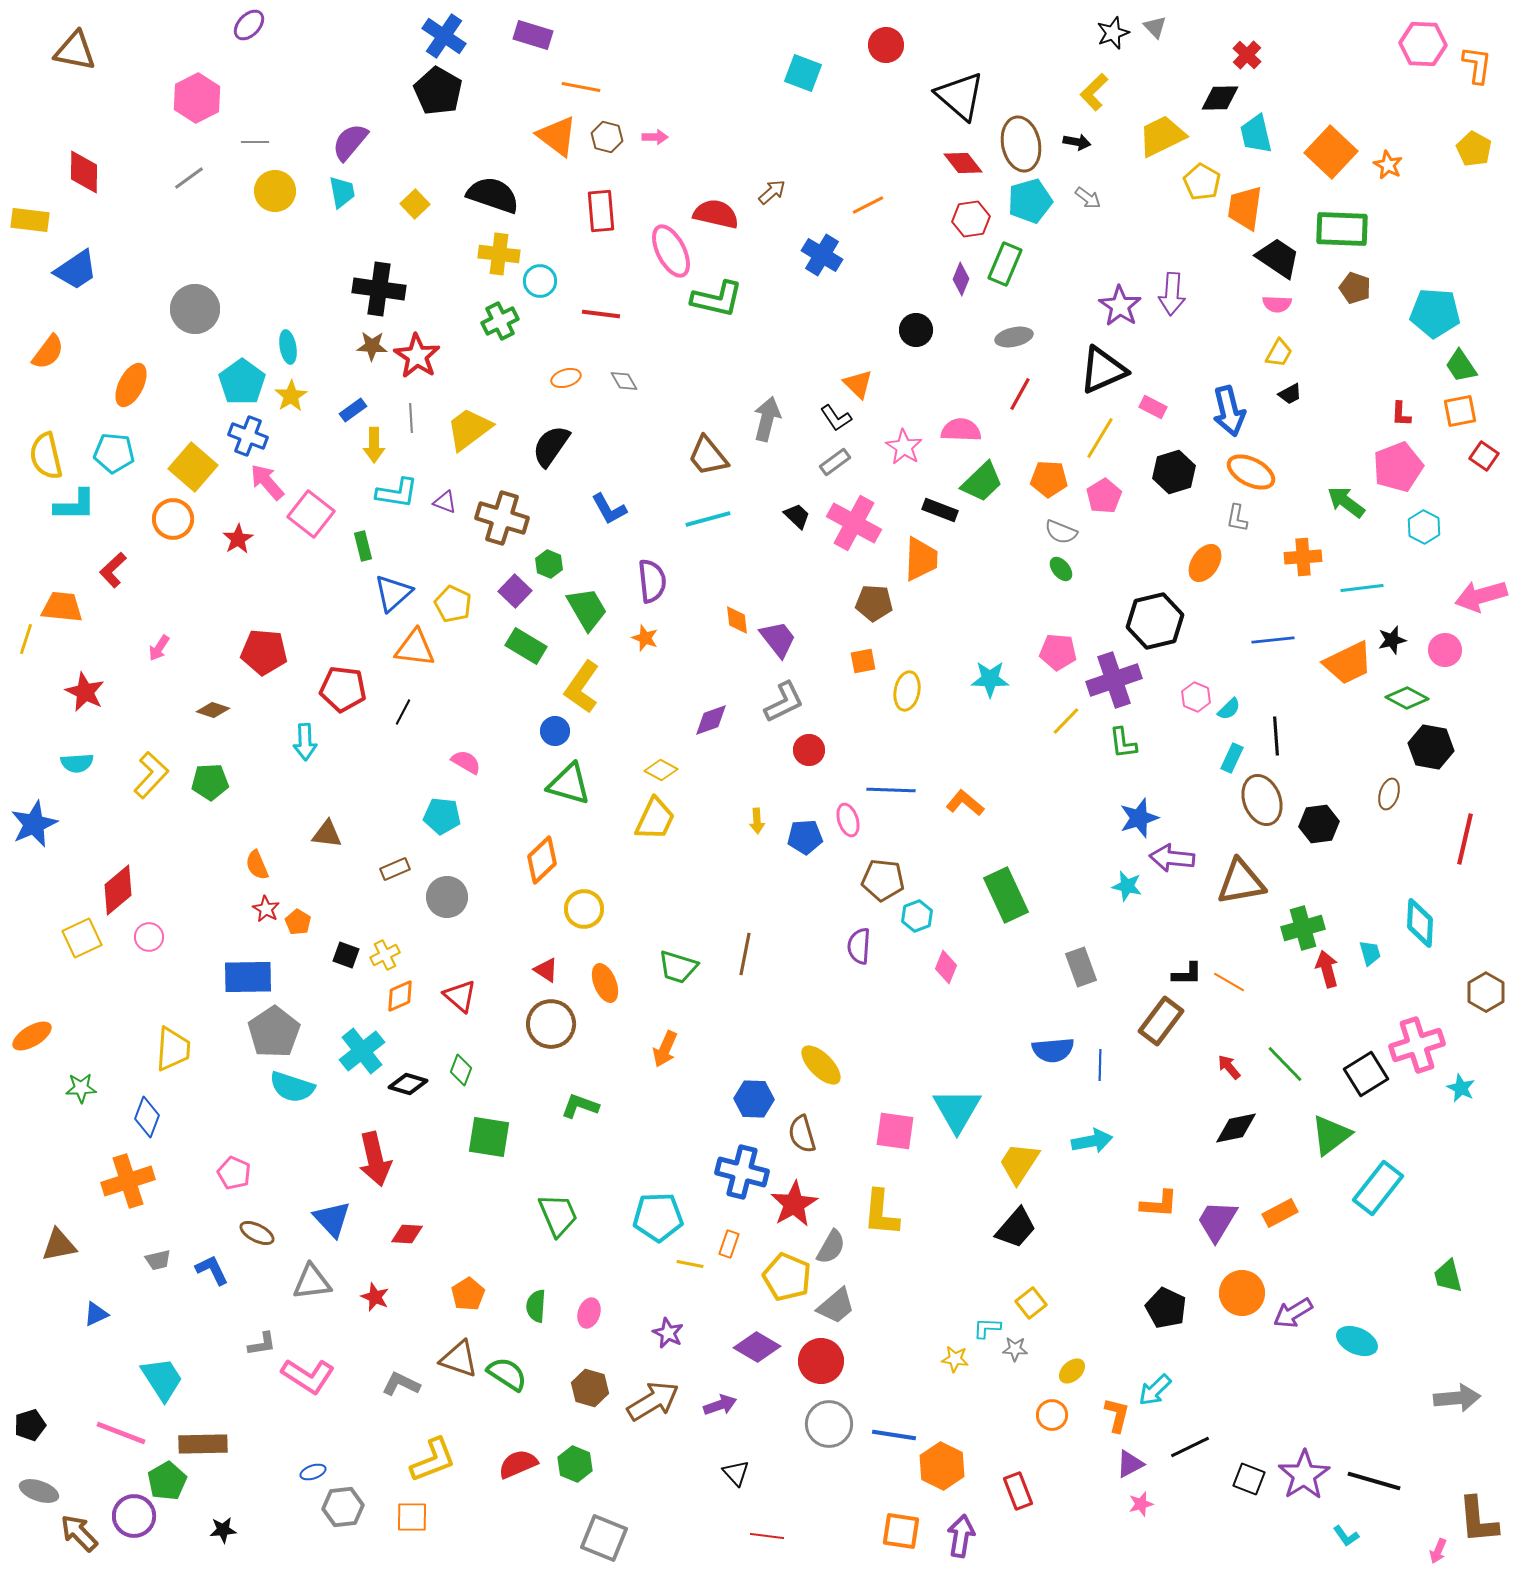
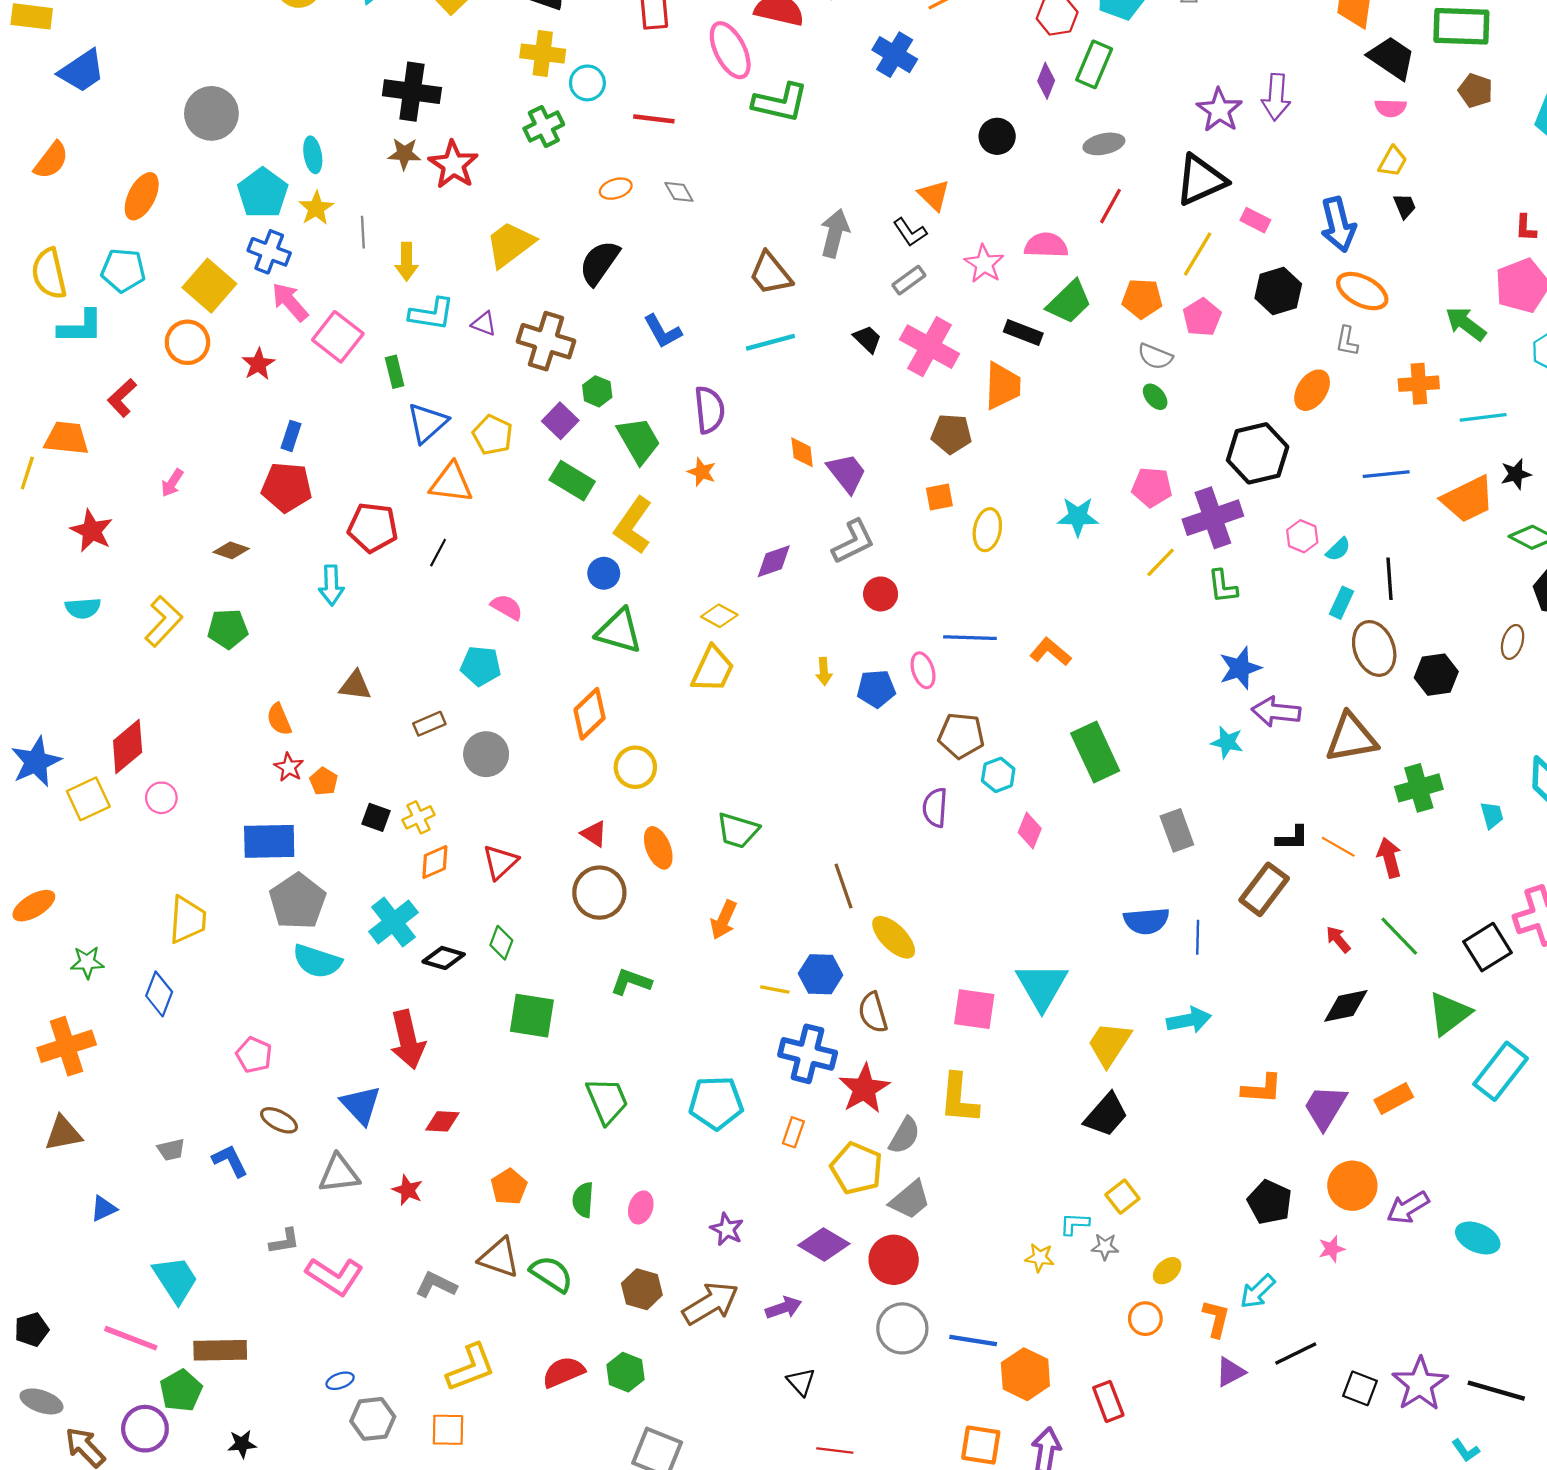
black trapezoid: (1290, 394) -> (1405, 206), turned -85
blue rectangle: (353, 410) -> (291, 436), moved, turned -36
gray line: (411, 418) -> (363, 232), moved
blue star: (34, 824) -> (36, 762), moved
brown line: (745, 954) -> (843, 886), moved, turned -30
red arrow: (1327, 969) -> (1389, 858), moved
red triangle: (460, 996) -> (500, 862), turned 36
orange cross: (128, 1181) -> (67, 1046), moved
yellow line: (690, 1264) -> (775, 990), moved
pink star: (1141, 1504) -> (1332, 1249), moved

